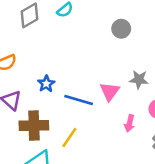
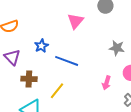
pink triangle: (110, 92) -> (76, 21), moved
brown cross: (34, 125) -> (29, 79), size x0.7

